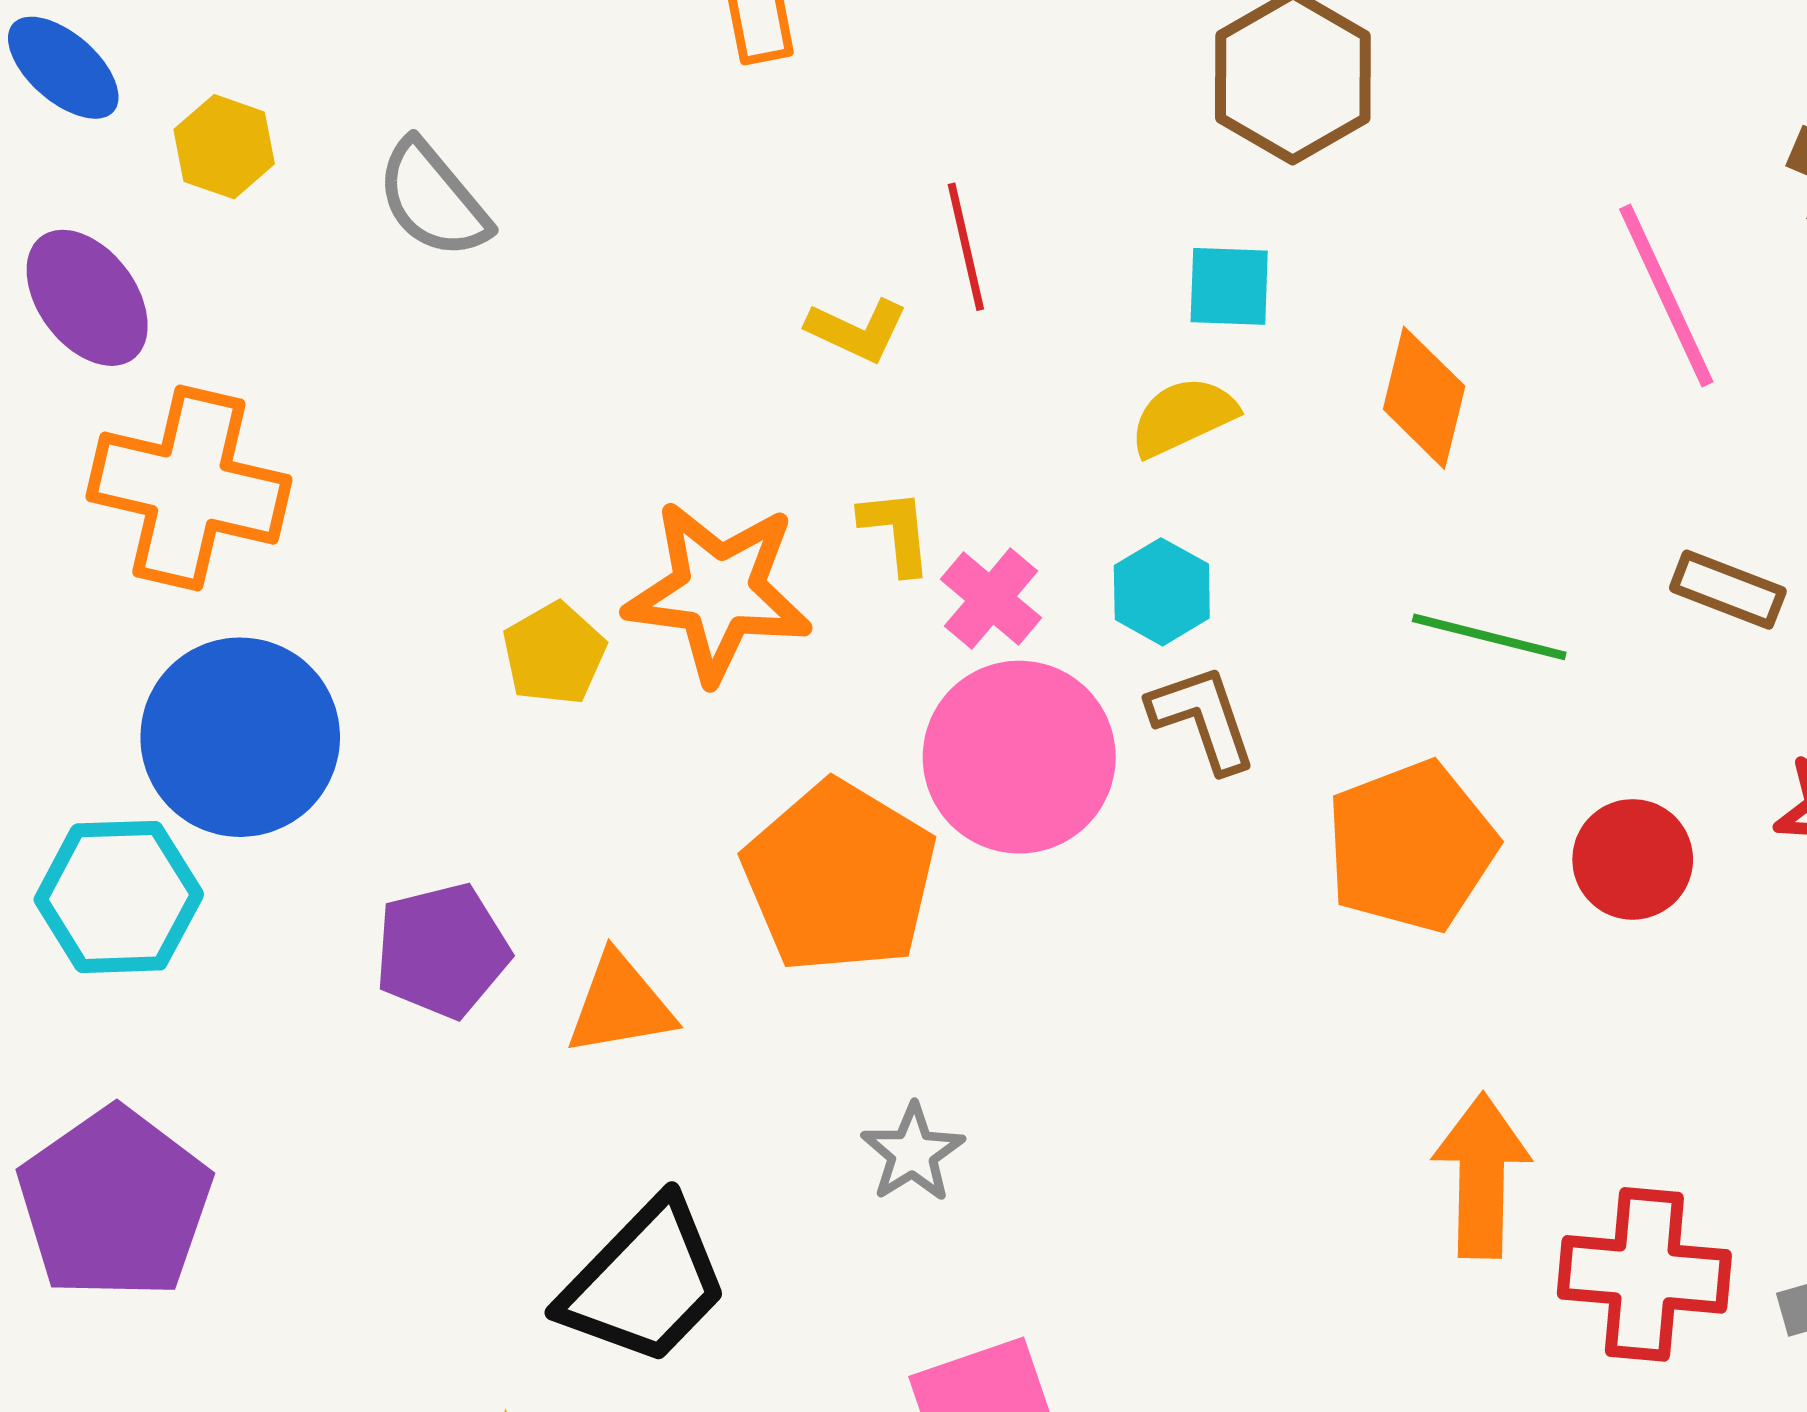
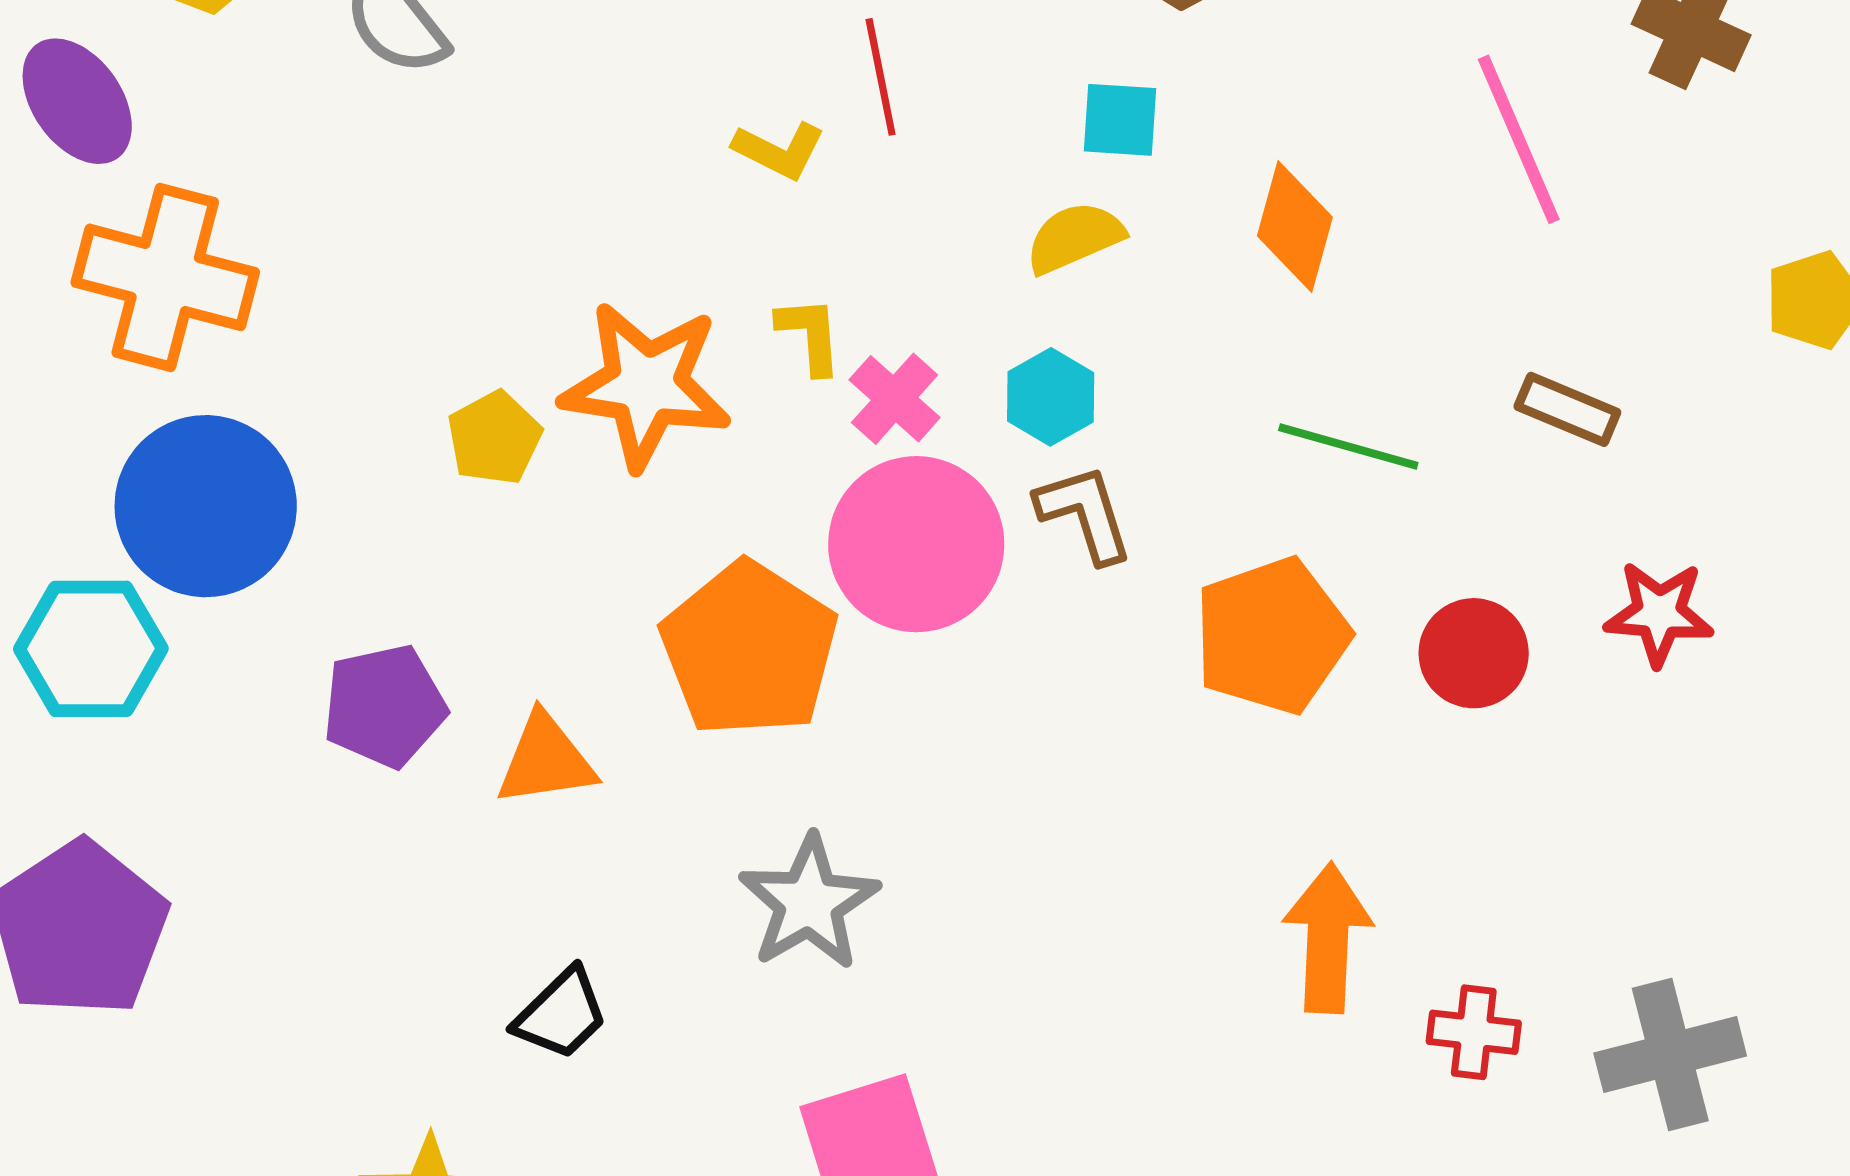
gray star: (913, 1153) -> (809, 903), size x1.5
red cross: (1644, 1274) -> (1474, 1032), size x0.6
black trapezoid: (645, 1282) -> (561, 1014), size x0.6

